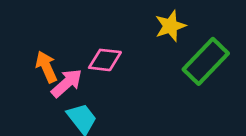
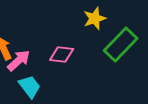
pink diamond: (105, 60) -> (62, 54), moved

